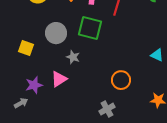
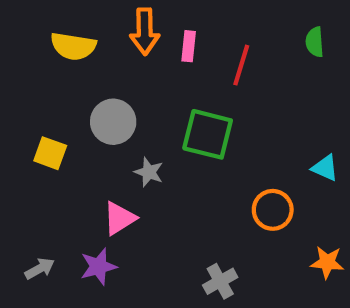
green square: (90, 28) -> (208, 134), moved
orange circle: (121, 80) -> (273, 210), moved
purple star: (34, 85) -> (98, 267), moved

